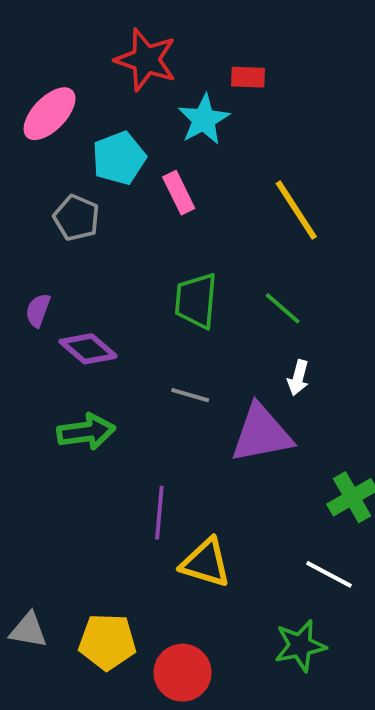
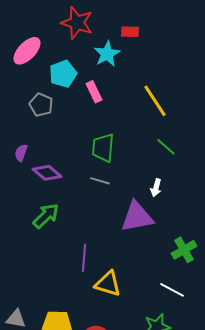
green line: (283, 308) -> (166, 147), moved
gray line: (190, 395) -> (100, 181), moved
green arrow: (86, 432) -> (46, 216), turned -36

